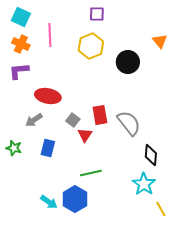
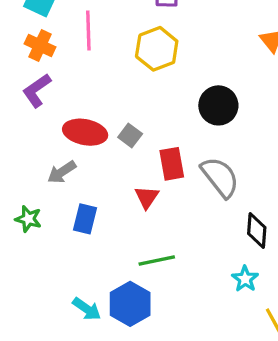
black circle: (128, 62) -> (218, 105), moved
purple L-shape: (19, 71) -> (37, 90), turned -30
gray square: (73, 120) -> (130, 135), moved
cyan star: (144, 184) -> (245, 279), size x0.7

